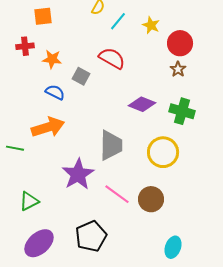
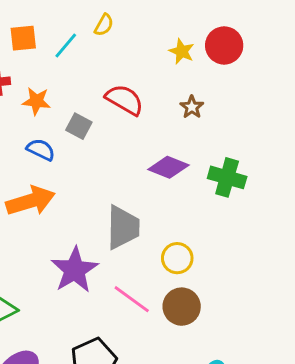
cyan line: (118, 21) -> (66, 45), moved
red circle: (180, 43) -> (224, 45), moved
brown star: (178, 69) -> (192, 107), moved
yellow circle: (163, 152) -> (177, 258), moved, size x0.7

